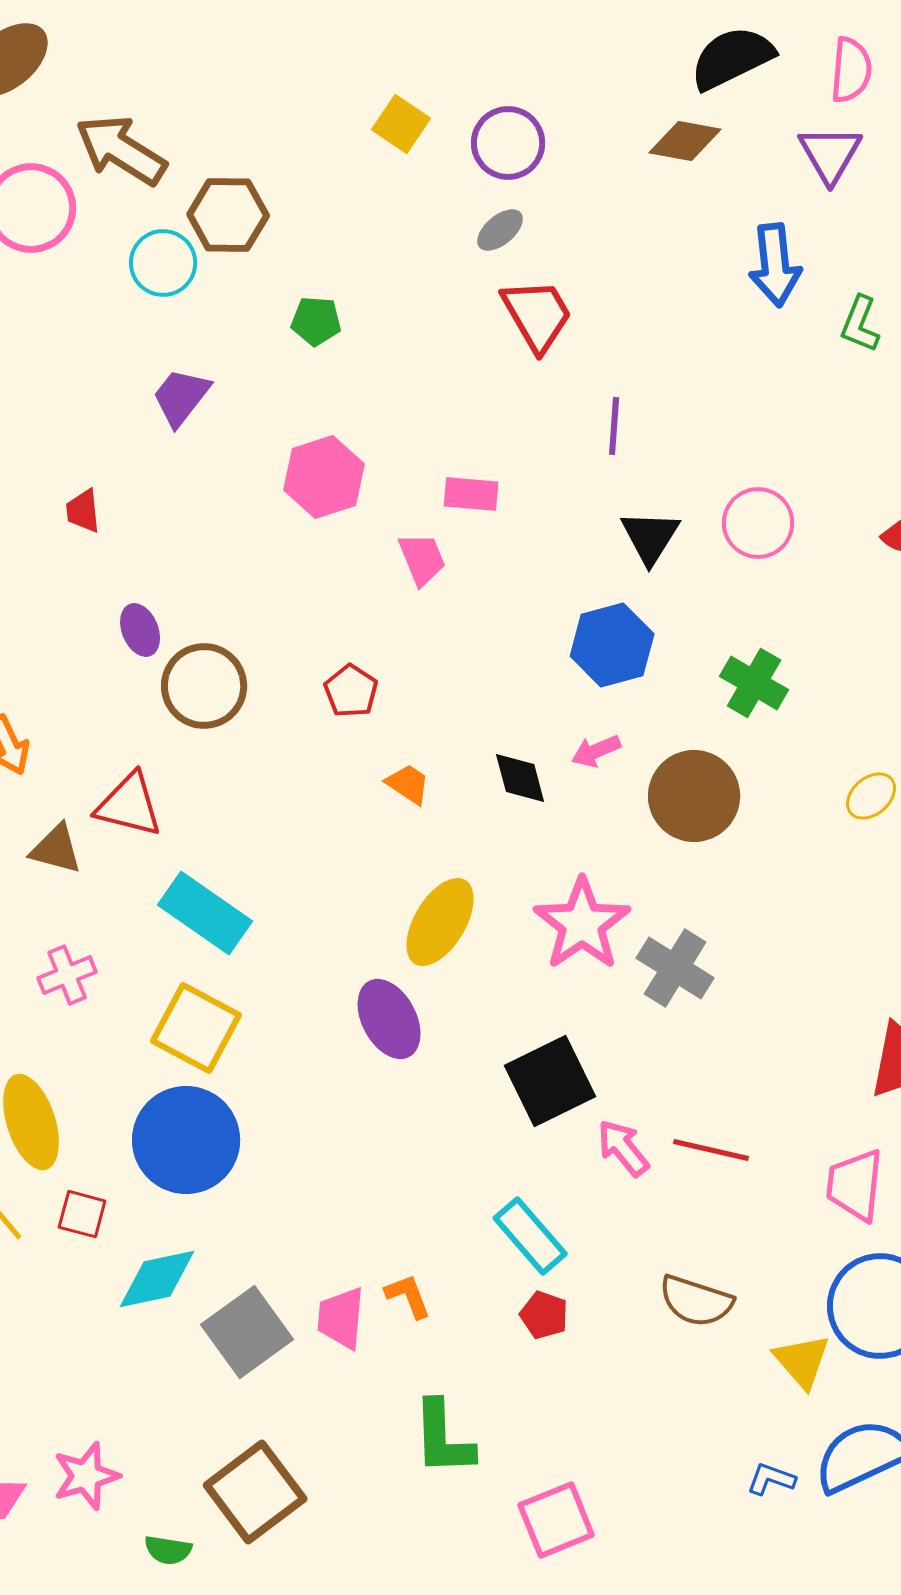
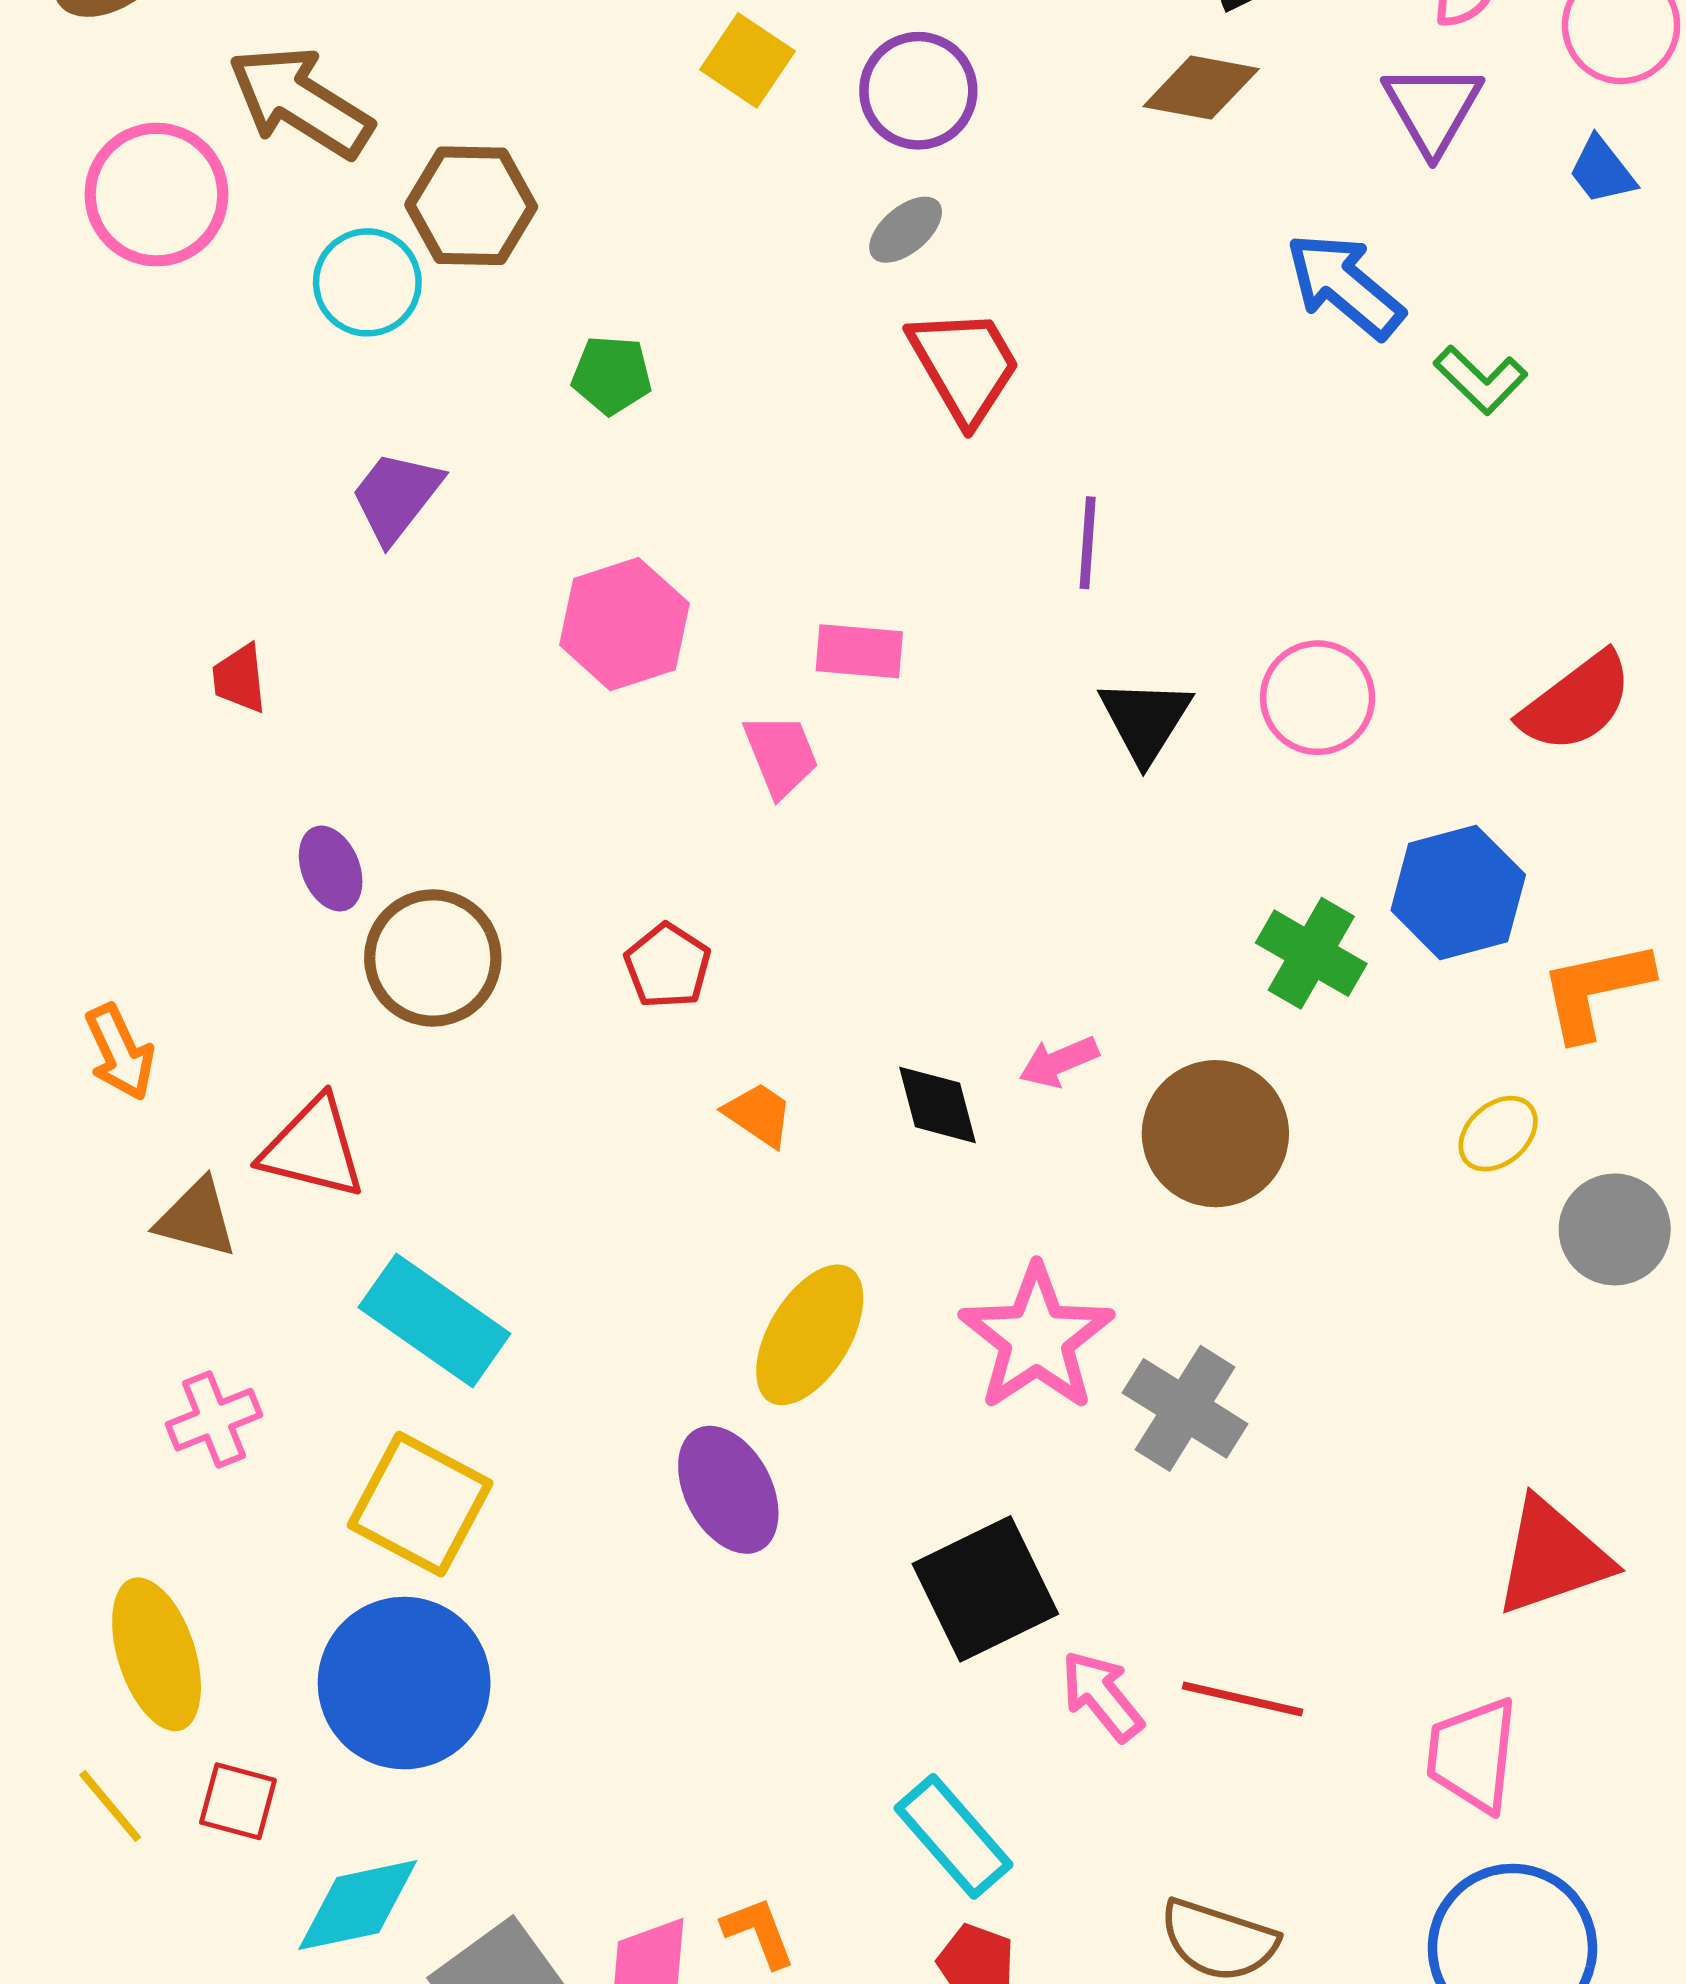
blue arrow: (775, 265) -> (1345, 286), turned 136
green L-shape: (860, 324) -> (1481, 380), turned -68
blue hexagon: (612, 645) -> (1458, 892), moved

